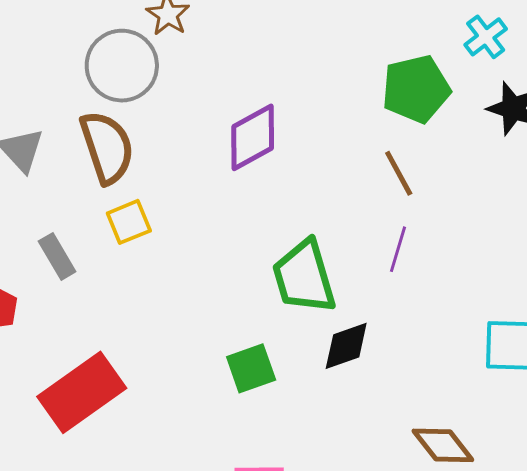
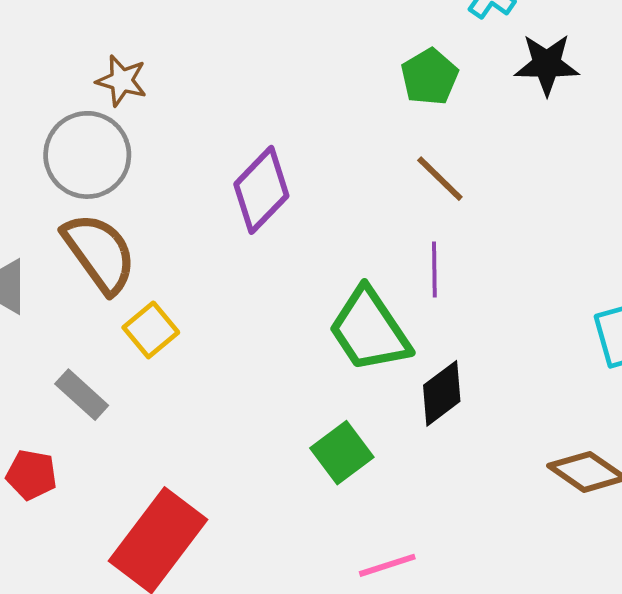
green pentagon: (416, 89) -> (430, 77), size x0.7
purple line: (398, 249) -> (434, 269), moved

